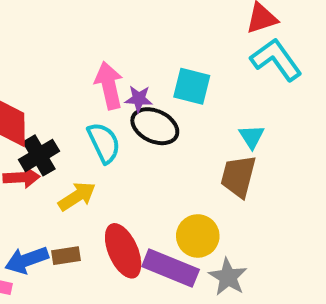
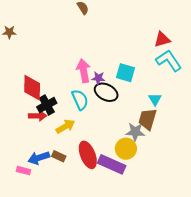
brown rectangle: (66, 256) -> (59, 156), turned 32
gray star: (228, 277) -> (135, 132), moved, turned -30

